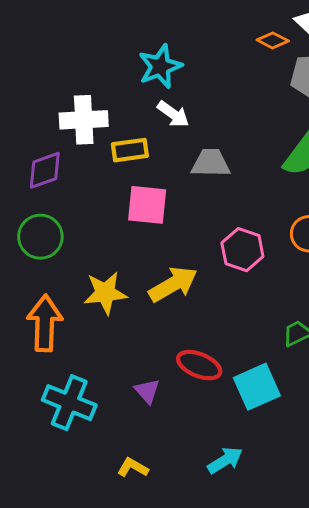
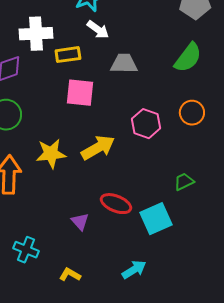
cyan cross: (69, 403) -> (26, 250), moved, size x0.7

